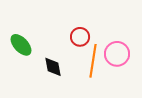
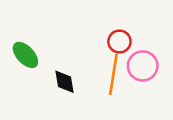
red circle: (80, 37) -> (119, 42), moved

